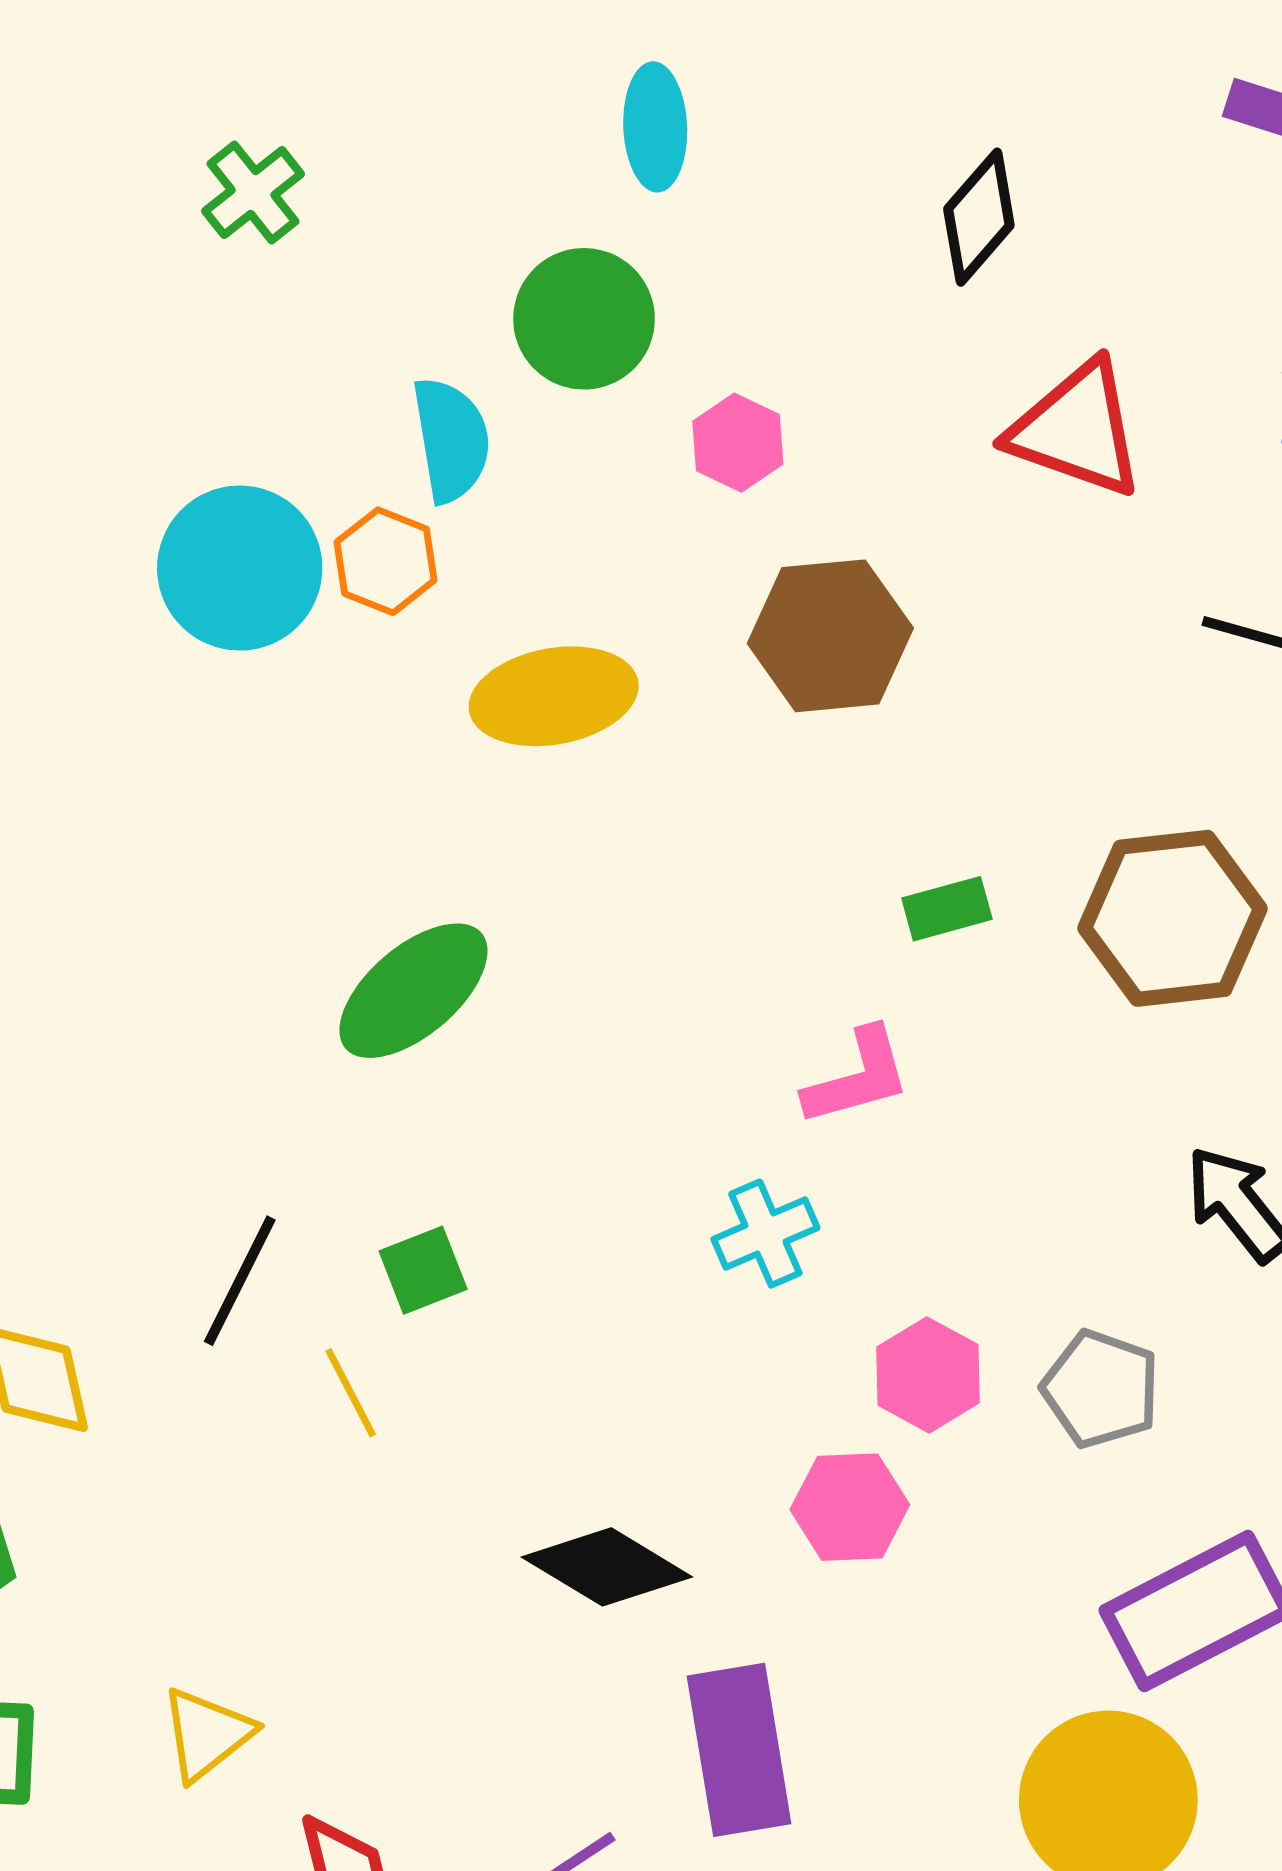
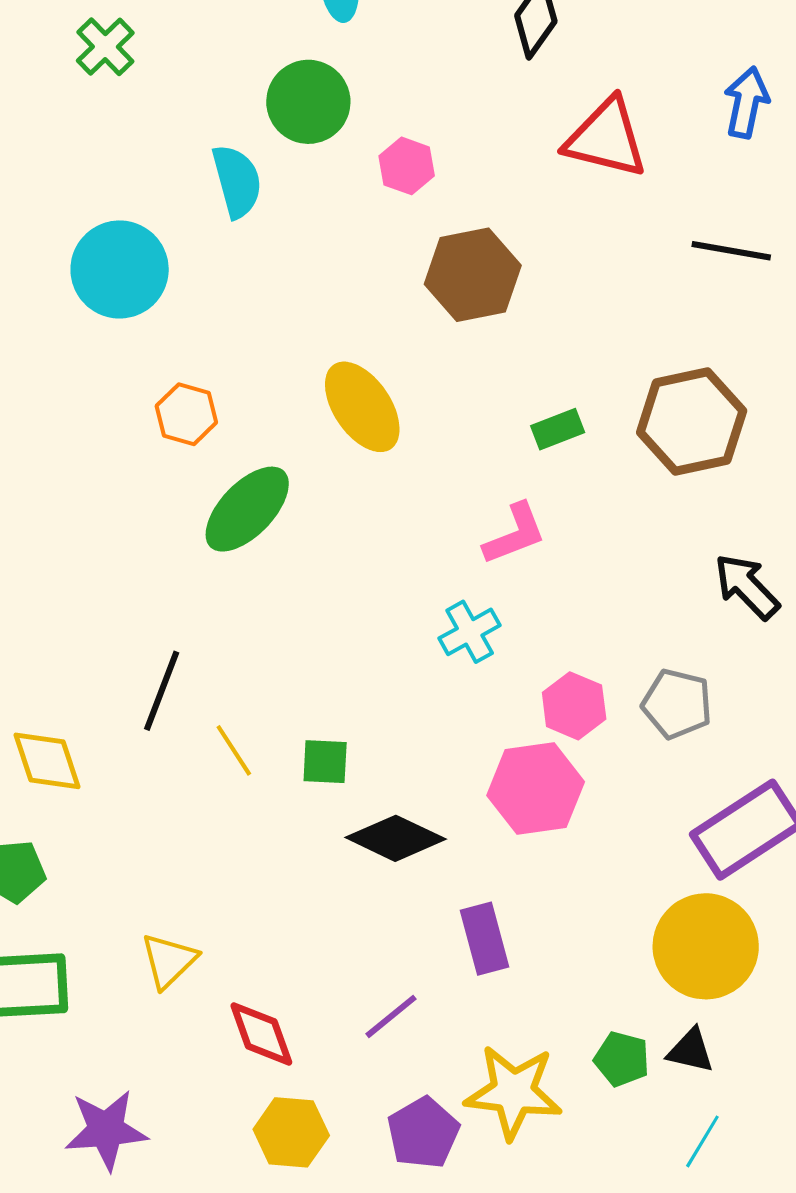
orange hexagon: (386, 561) -> (186, 414), moved
yellow ellipse: (554, 696) -> (362, 407), moved, turned 72
green square: (423, 1270) -> (325, 762), moved, turned 30
pink hexagon: (850, 1507) -> (536, 789), size x1.4
purple rectangle: (739, 1750) -> (484, 939), size x0.7

